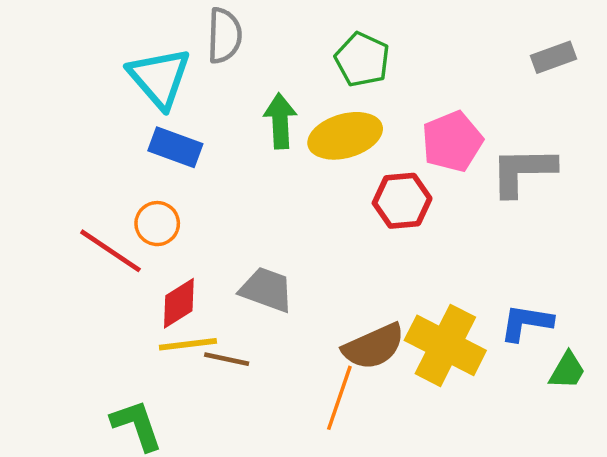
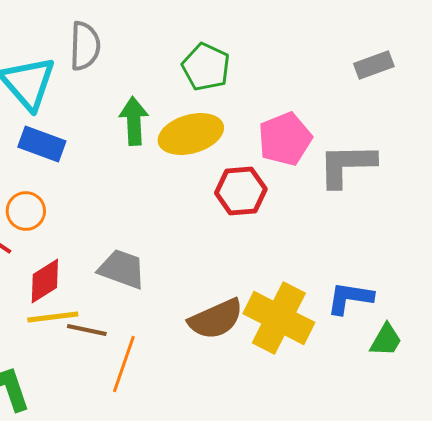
orange line: (339, 398) -> (124, 364), moved

